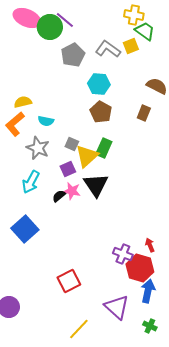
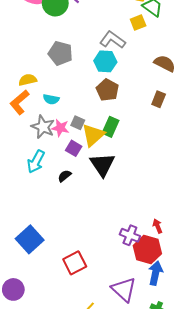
gray L-shape: (108, 49) -> (113, 40), moved
gray pentagon: (73, 55) -> (60, 53), moved, turned -30
brown rectangle: (144, 113) -> (159, 99), moved
purple square: (68, 169) -> (74, 148), turned -35
pink star: (72, 191) -> (60, 128), moved
blue square: (25, 229) -> (30, 239), moved

